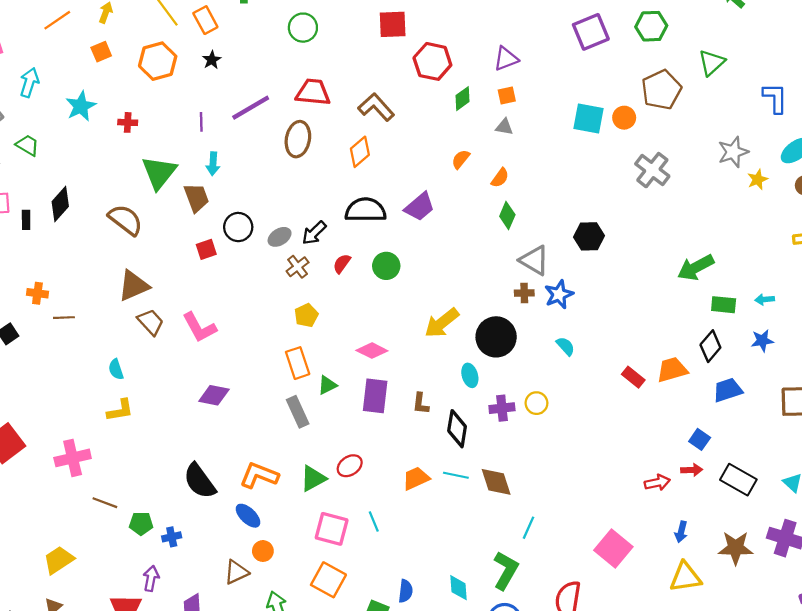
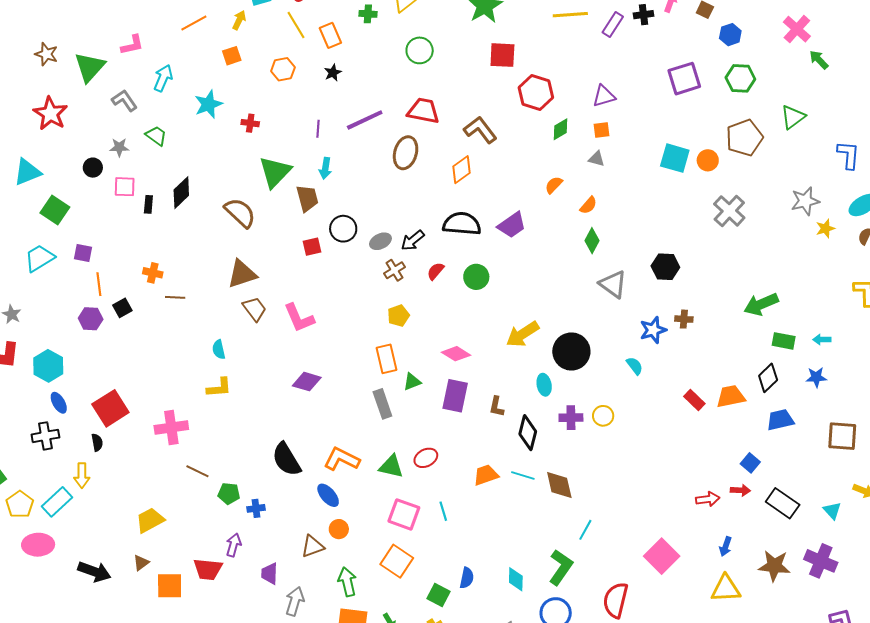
orange hexagon: (158, 61) -> (283, 69), size x0.7
brown cross: (524, 293) -> (684, 319), moved
blue star: (559, 294) -> (653, 330), moved
green triangle: (313, 478) -> (391, 467), turned 36

